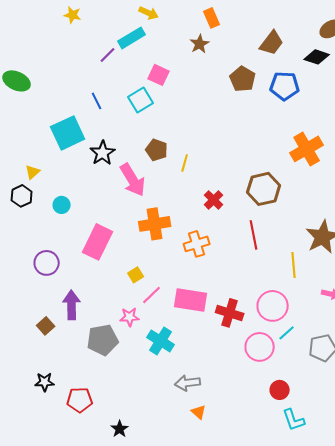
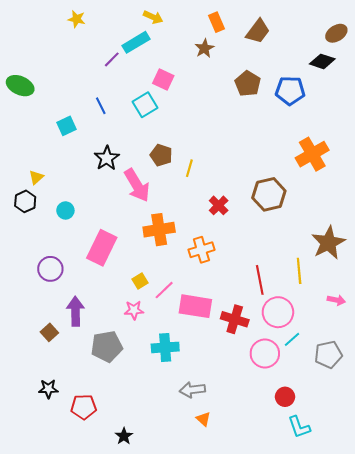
brown trapezoid: (272, 43) -> (258, 31), moved
cyan square: (68, 133) -> (66, 126), moved, size x0.6
red line: (254, 235) -> (260, 280), moved
pink line: (152, 295) -> (164, 290), moved
pink star: (130, 317) -> (134, 310), moved
cyan cross: (161, 341) -> (165, 347), turned -36

